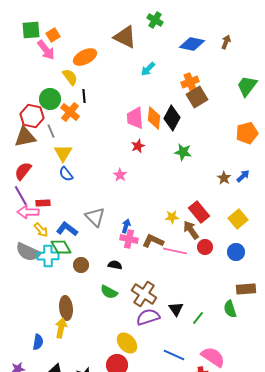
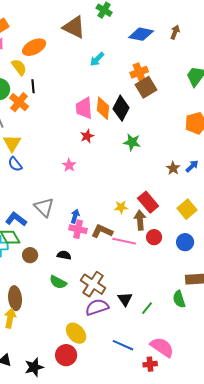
brown arrow: (191, 230) -> (140, 220), turned 30

